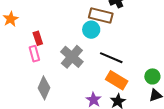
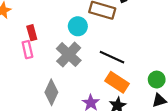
cyan circle: (91, 30) -> (78, 26), moved
gray diamond: (44, 88) -> (51, 92), moved

